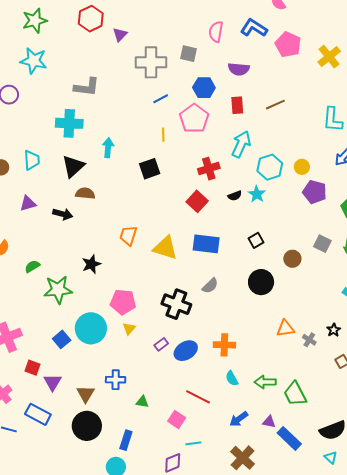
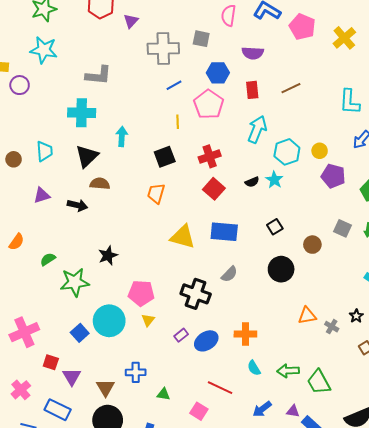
red cross: (209, 169) -> (210, 156), moved
orange trapezoid: (128, 235) -> (156, 193), moved

